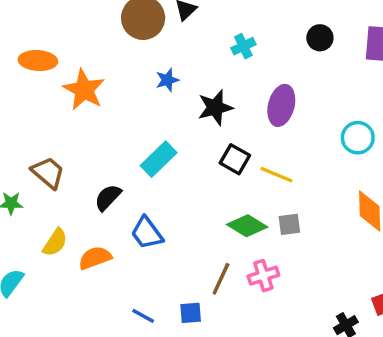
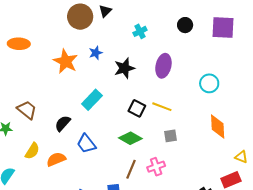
orange star: (84, 90) -> (66, 61), moved
black square: (235, 159) -> (137, 108), moved
green diamond: (247, 226) -> (130, 138), moved

